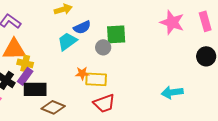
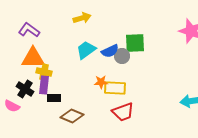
blue semicircle: (82, 27) -> (110, 51), moved
purple rectangle: (25, 76) -> (44, 85), turned -30
black rectangle: (35, 89) -> (54, 98), size x0.6

